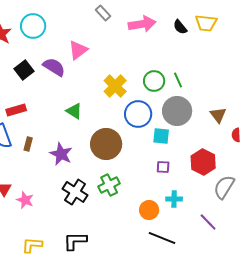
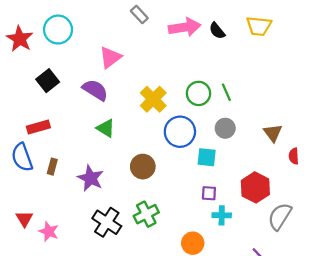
black semicircle: (180, 27) -> (217, 31), moved
purple semicircle: (54, 67) -> (95, 90), moved
gray circle: (177, 111) -> (225, 128), size x0.6
brown circle: (106, 144) -> (143, 167), size x0.7
cyan cross: (174, 199) -> (222, 215), moved

